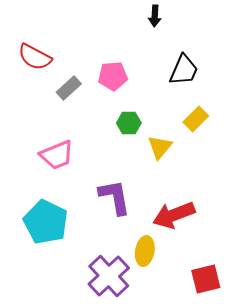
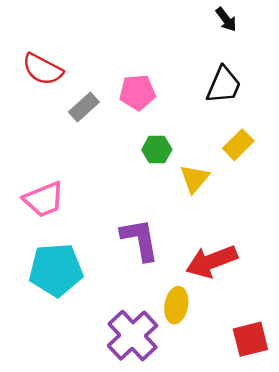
black arrow: (155, 16) -> (226, 19), moved, turned -40
pink trapezoid: (57, 155) -> (44, 199), moved
cyan pentagon: (46, 222) -> (56, 270), turned -30

